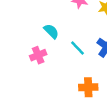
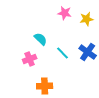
orange cross: (88, 87) -> (45, 86), moved

